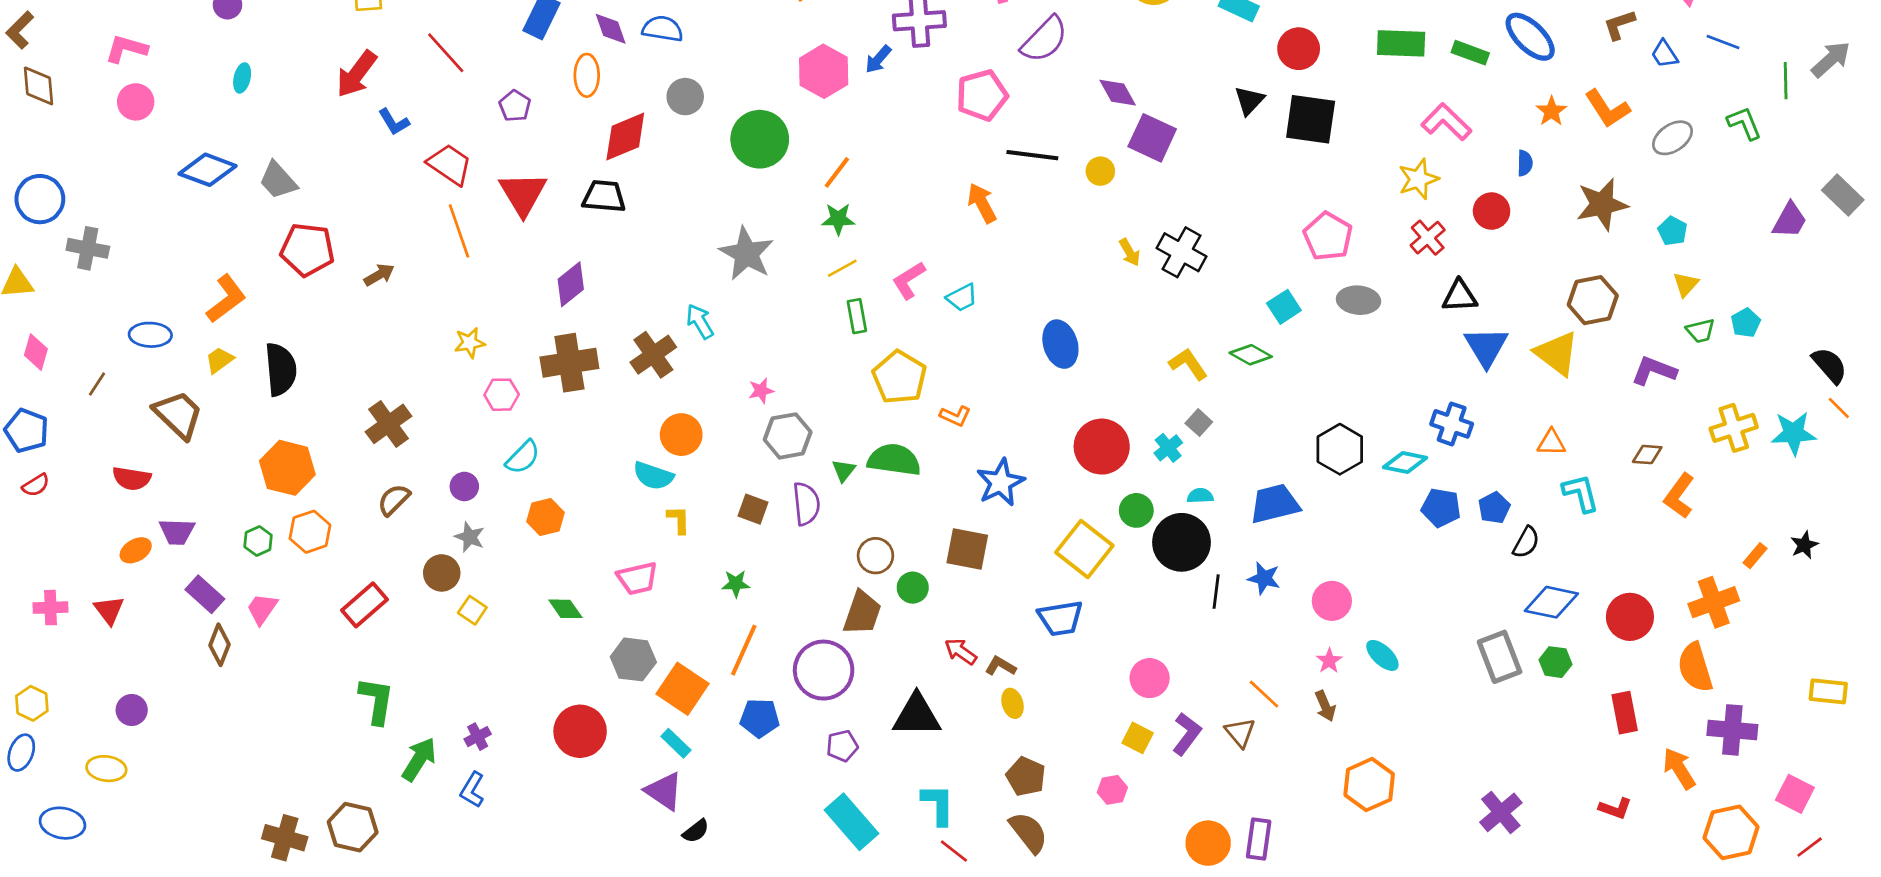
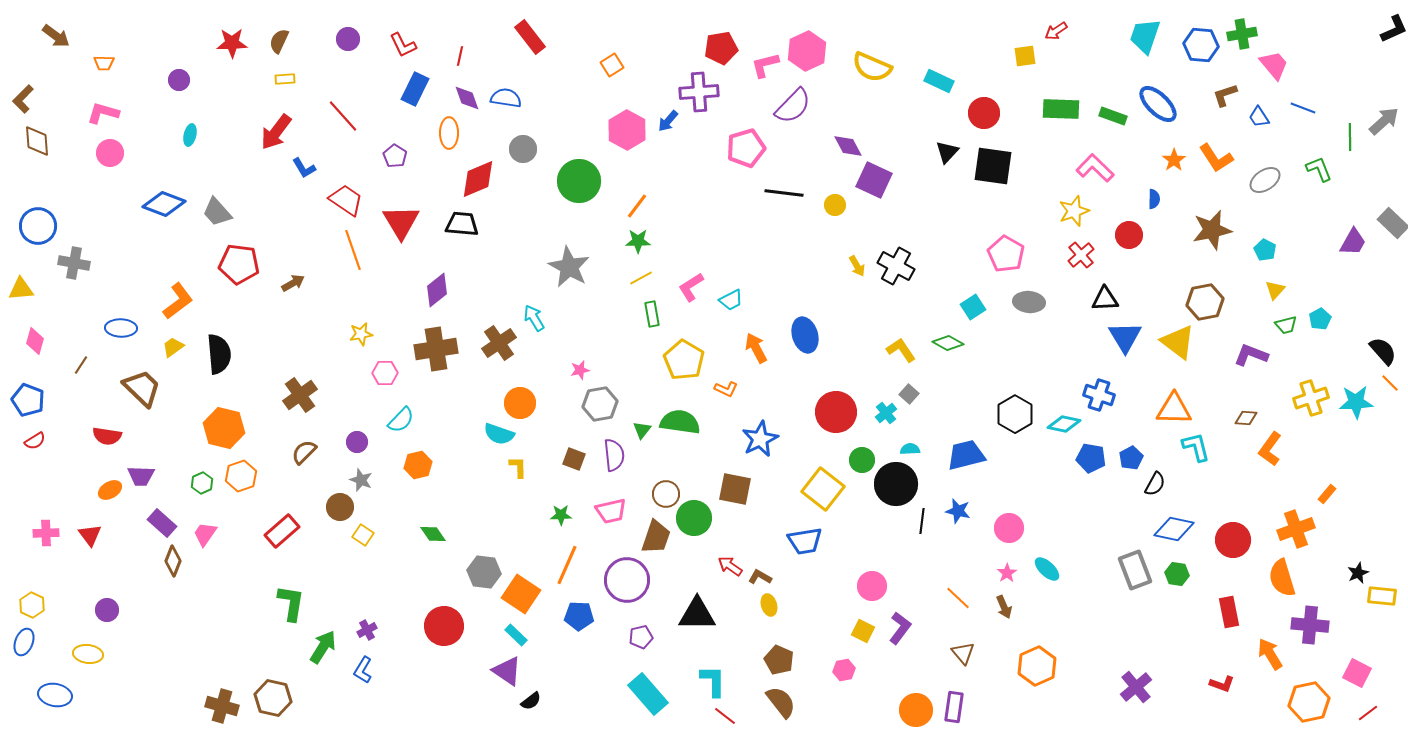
orange arrow: (982, 203) -> (756, 348), moved
orange triangle: (1551, 443) -> (1174, 409), size x1.6
black star: (1804, 545) -> (1358, 573), moved
pink trapezoid: (637, 578) -> (611, 511), moved
green circle: (913, 588) -> (694, 518), size x1.5
brown triangle: (1240, 733) -> (963, 653), moved

